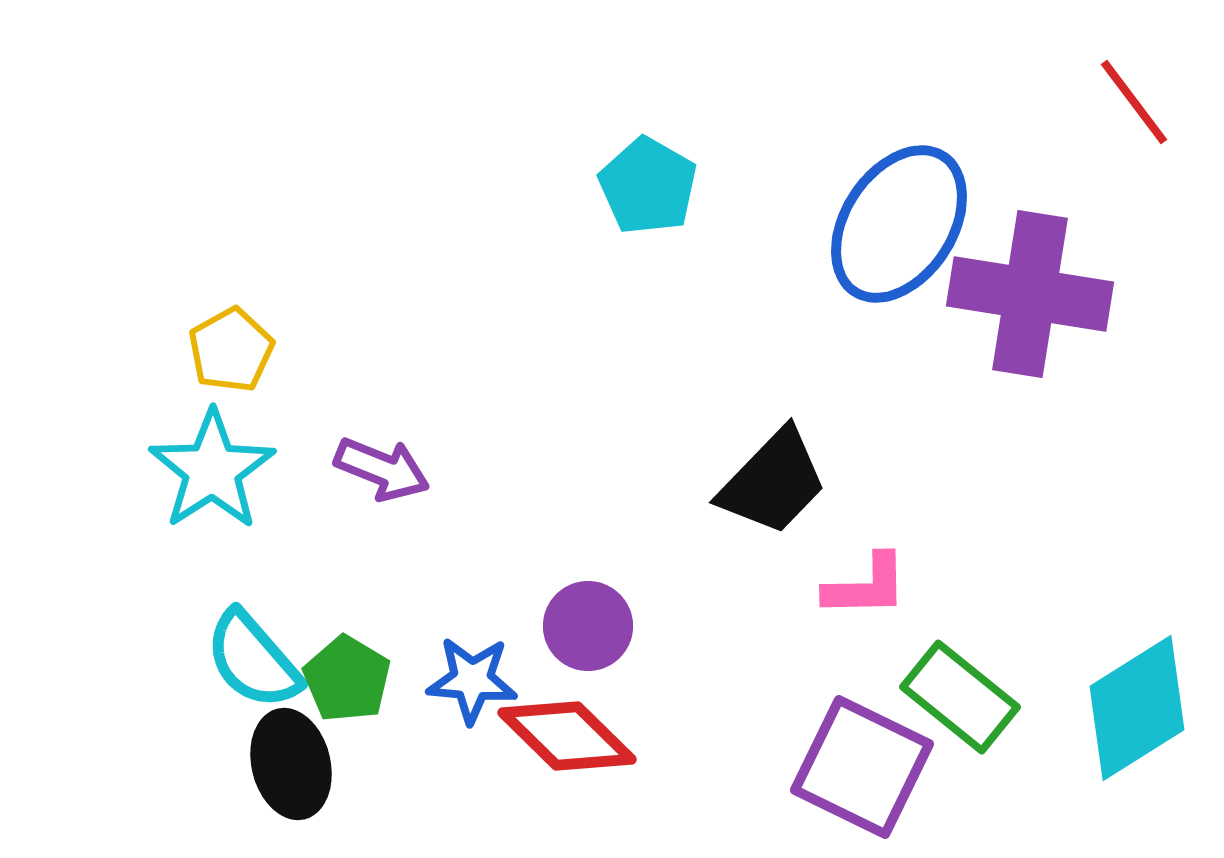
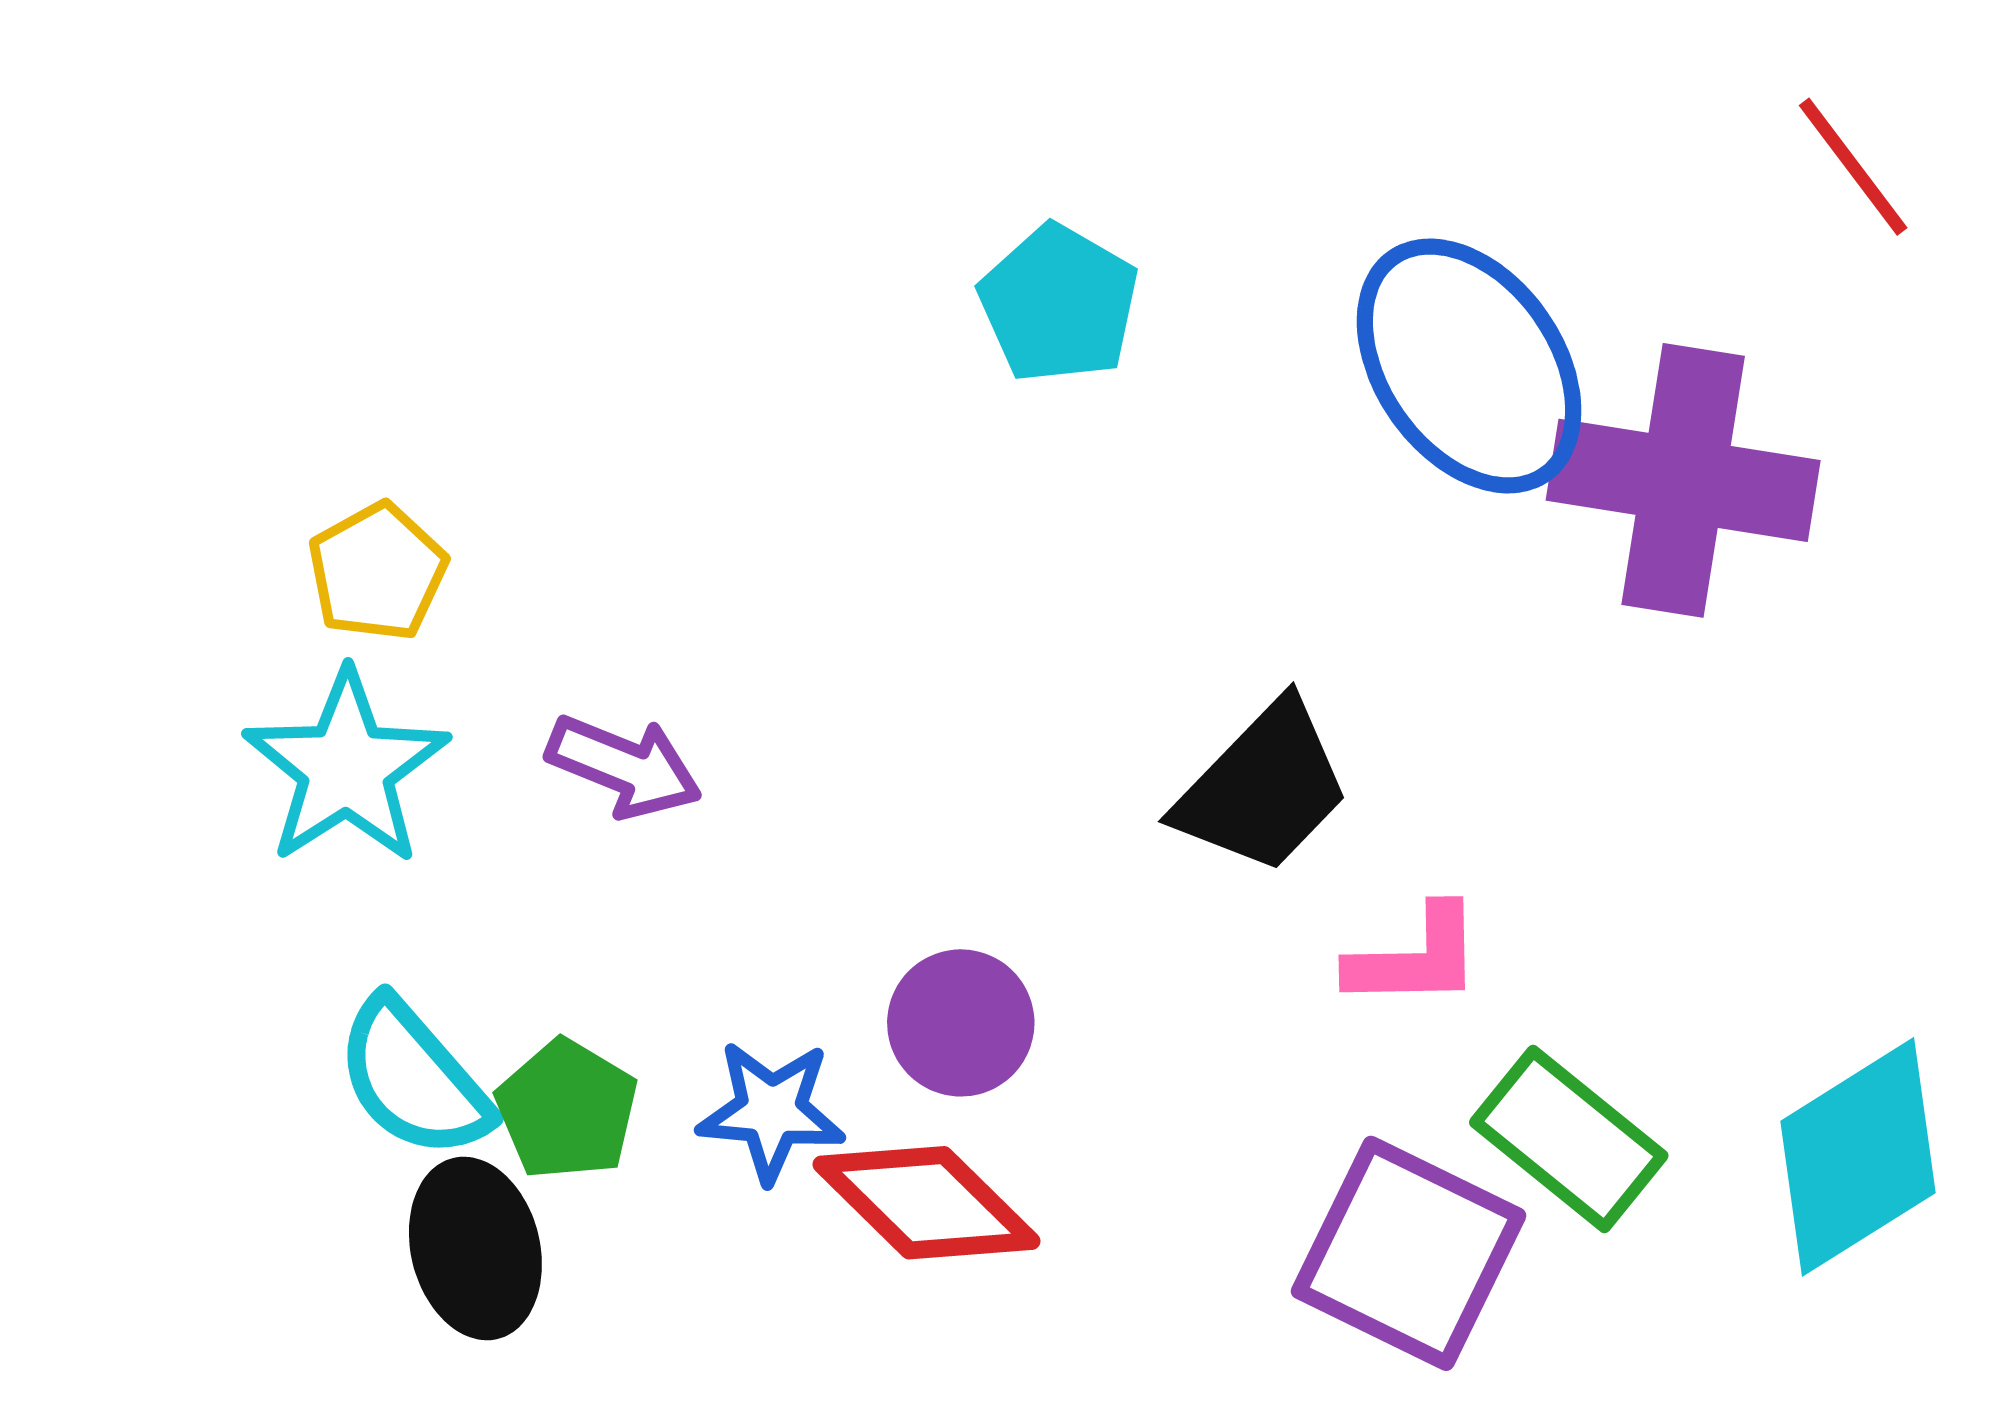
blue ellipse: (899, 224) -> (1469, 366), turned -68

